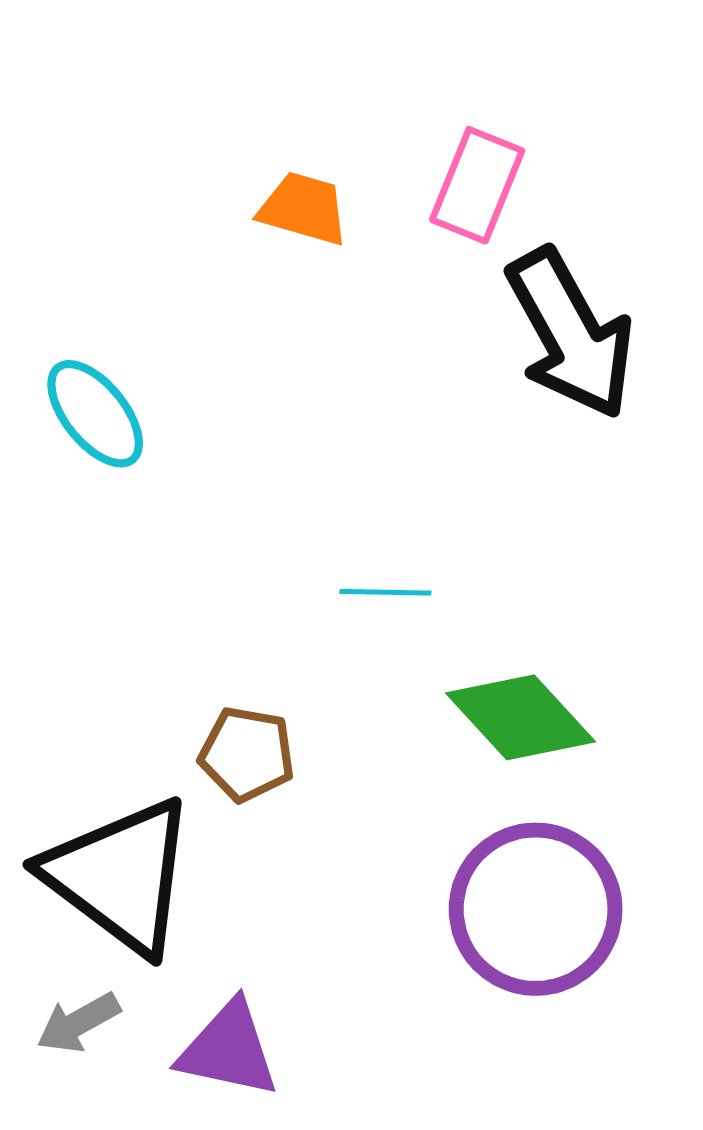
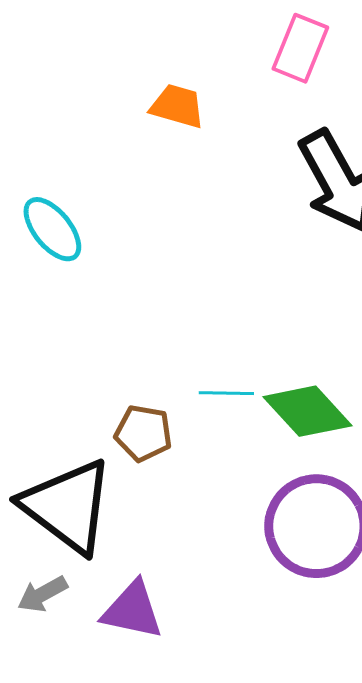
pink rectangle: (477, 185) -> (300, 48), moved
cyan line: (385, 592) -> (226, 393), moved

